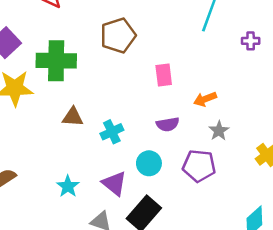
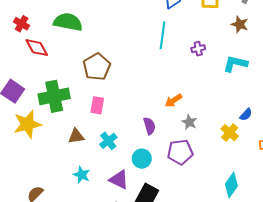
pink rectangle: (164, 75) -> (97, 105), moved, turned 30
purple semicircle: (168, 124) -> (149, 126), turned -84
cyan star: (68, 186) -> (82, 175), moved

